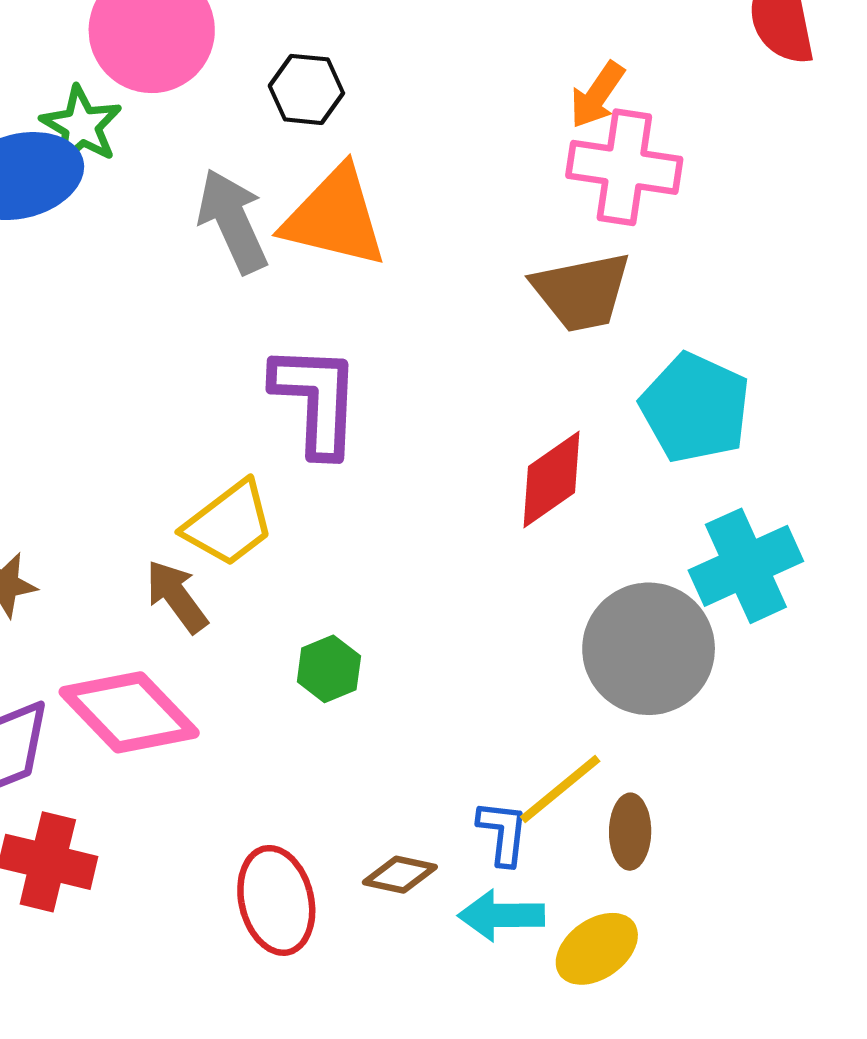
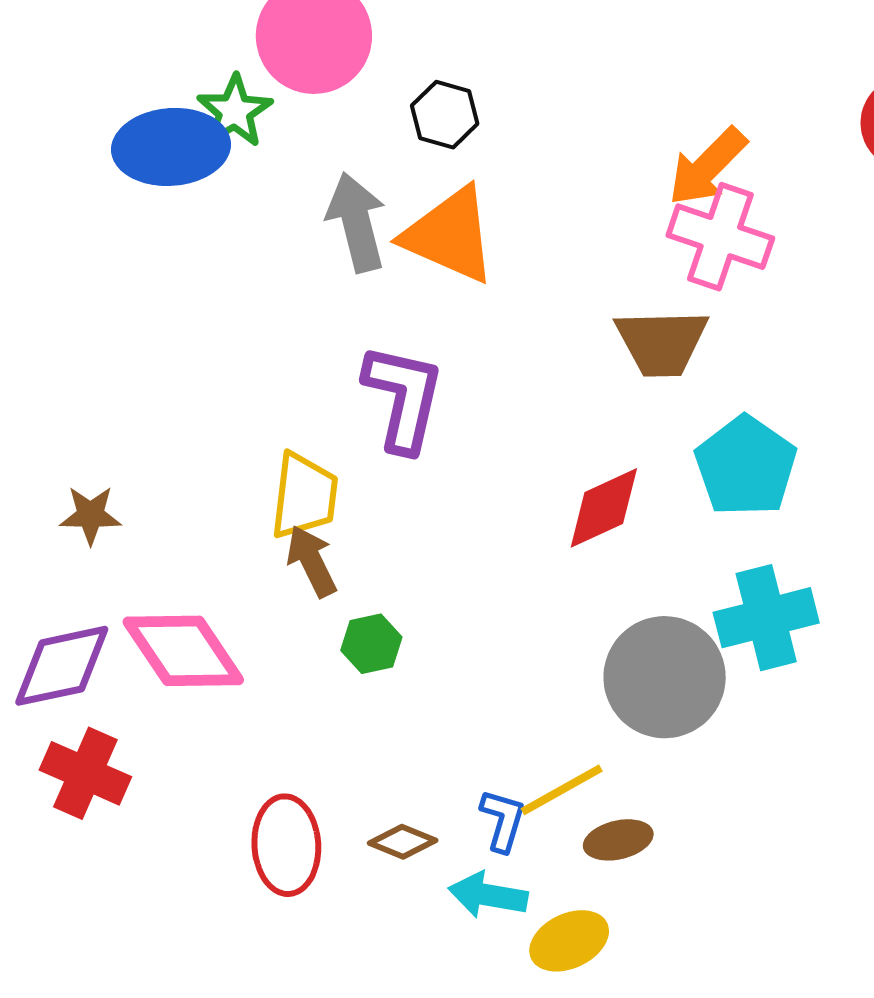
orange arrow: (597, 95) -> (707, 167), size x1.4
yellow trapezoid: (229, 524) -> (304, 496), turned -56
brown arrow: (177, 596) -> (312, 561), moved
brown ellipse: (630, 832) -> (618, 840), turned 66

